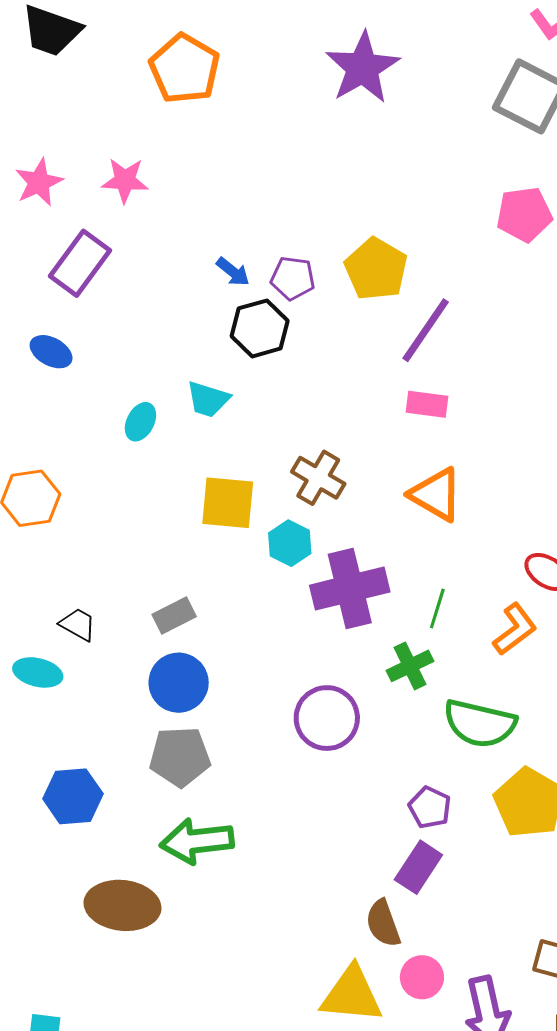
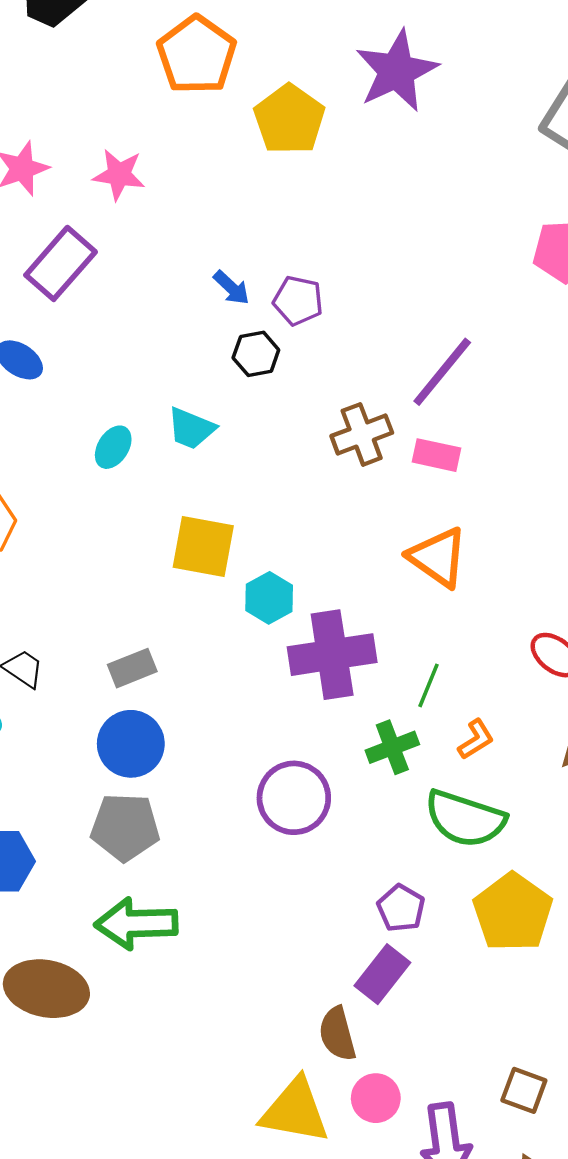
yellow pentagon: (376, 269) -> (289, 119), moved
black hexagon: (260, 328) -> (256, 354), size x0.7
brown cross: (318, 478) -> (362, 434), moved, turned 34
orange L-shape: (515, 629) -> (476, 739), moved, size x0.7

